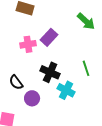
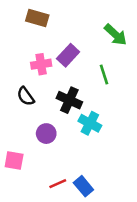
green line: (86, 68) -> (104, 74), moved
black semicircle: (16, 82) -> (26, 96), moved

